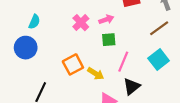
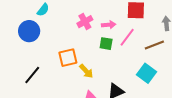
cyan square: (159, 59) -> (147, 73), turned -30
pink line: (123, 62) -> (127, 37), moved

